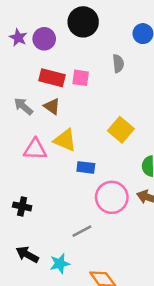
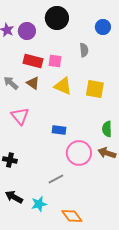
yellow square: (121, 130) -> (95, 89), moved, turned -30
yellow triangle: (65, 140) -> (63, 86), moved
pink triangle: (35, 149) -> (20, 116), turned 48

